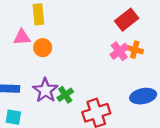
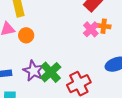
green cross: (65, 95) -> (51, 72), size x1.5

